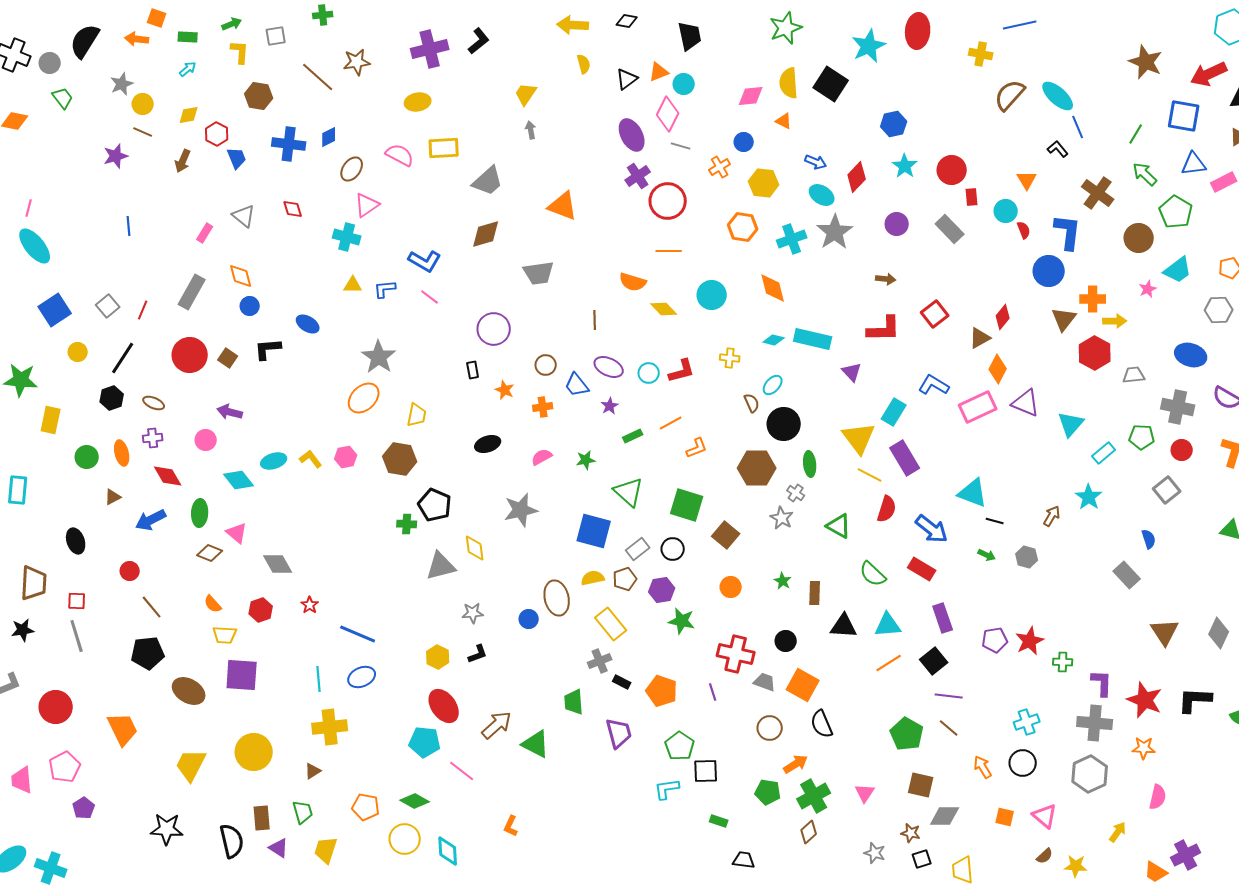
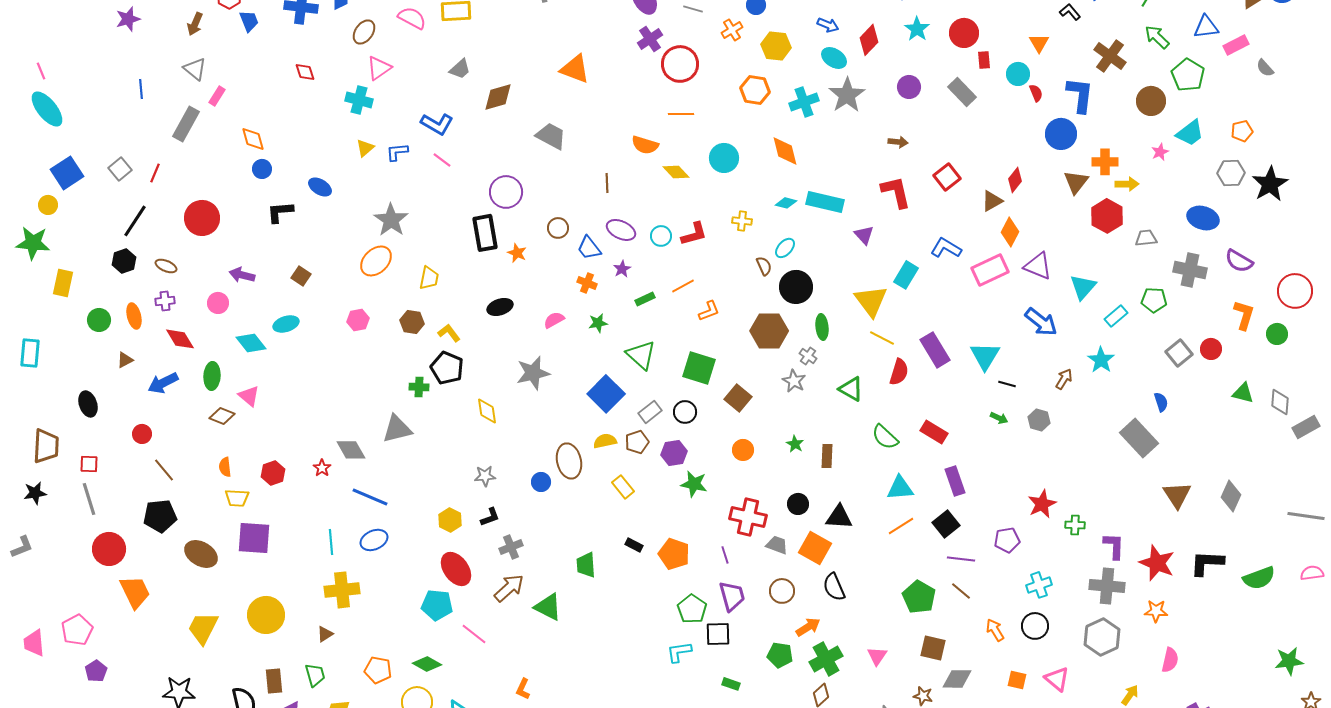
gray trapezoid: (488, 181) -> (460, 69), moved, size x0.7
pink line: (29, 208) -> (41, 71), turned -36
gray triangle: (244, 216) -> (195, 69), moved
gray trapezoid: (539, 273) -> (551, 136), turned -144
yellow triangle: (353, 285) -> (365, 148), turned -42
gray rectangle: (192, 292) -> (186, 124), moved
red L-shape: (884, 329) -> (896, 192), turned -102
yellow circle: (78, 352) -> (48, 205), moved
brown square: (228, 358) -> (301, 276), moved
black rectangle: (473, 370) -> (485, 233), size x2.0
orange cross: (543, 407) -> (587, 283), moved, turned 30
red circle: (1182, 450) -> (1211, 349), moved
purple rectangle: (905, 458) -> (935, 350), moved
yellow L-shape: (311, 459) -> (449, 333), moved
brown hexagon: (400, 459) -> (412, 322), size x0.7
cyan triangle: (973, 493) -> (985, 356), turned 40
blue arrow: (932, 529) -> (1041, 322), moved
blue square: (594, 531) -> (606, 394), turned 30
gray diamond: (278, 564) -> (351, 450), moved
gray triangle: (441, 566) -> (397, 429), moved
gray rectangle: (1127, 575) -> (1139, 438), size x1.4
orange semicircle: (213, 604) -> (225, 467), turned 36
yellow rectangle: (611, 624) -> (623, 487), size x0.7
black triangle: (844, 626) -> (839, 517), moved
purple pentagon: (995, 640) -> (1007, 540), moved
gray cross: (600, 661) -> (511, 547), moved
red circle: (56, 707) -> (109, 549), moved
purple trapezoid: (619, 733) -> (732, 596), moved

